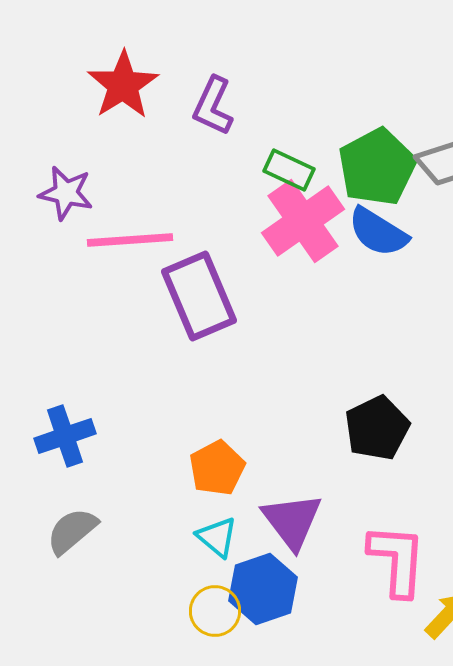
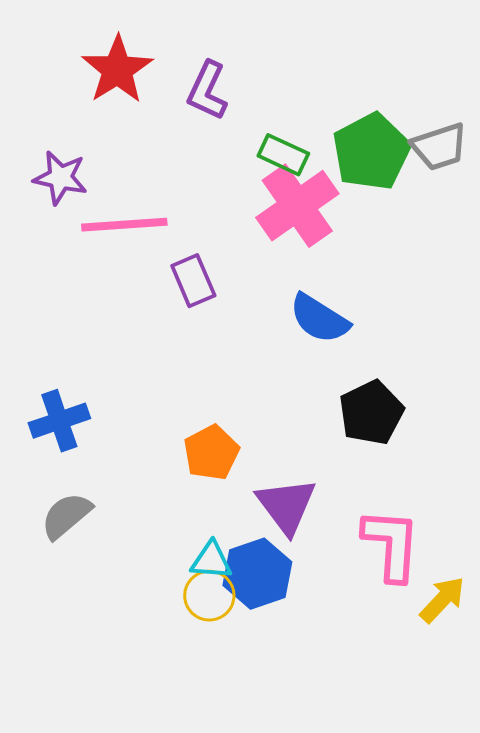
blue semicircle: (378, 232) -> (319, 319), moved
purple rectangle: (199, 296) -> (193, 281), size x0.6
cyan triangle: (217, 537) -> (211, 561), moved, turned -36

